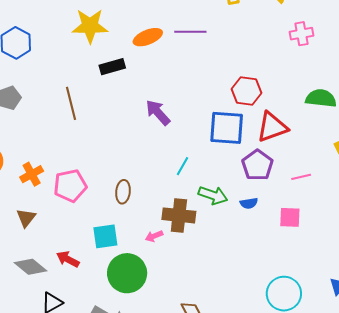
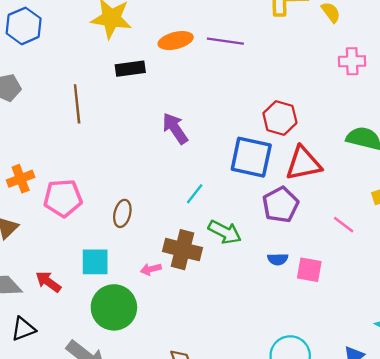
pink line: (301, 177) -> (344, 225), moved, turned 42
blue semicircle: (249, 203) -> (278, 259), moved

